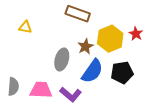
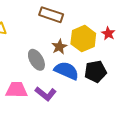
gray ellipse: (62, 59) -> (36, 60), turned -45
blue semicircle: (92, 71) -> (66, 71), turned -100

